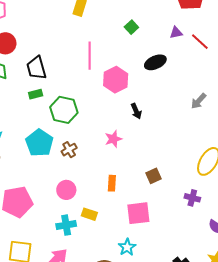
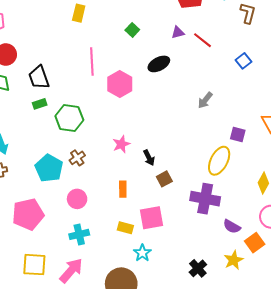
black arrow: (136, 111) -> (149, 158), moved
cyan pentagon: (39, 143) -> (49, 168), moved
purple cross: (192, 198) -> (205, 199), size x1.8
yellow rectangle: (89, 214) -> (125, 228), moved

